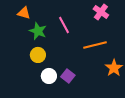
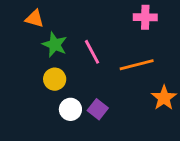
pink cross: (101, 12) -> (145, 17), turned -35
pink line: (64, 25) -> (92, 52), moved

